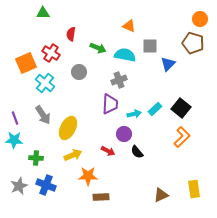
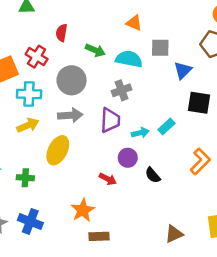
gray circle: (79, 72) -> (72, 80), size x1.5
cyan cross: (45, 83) -> (29, 94), turned -36
black square: (181, 108) -> (199, 103), moved, turned -30
gray arrow: (43, 115) -> (70, 115), moved, turned -60
black semicircle: (137, 152) -> (153, 175), moved
yellow arrow: (73, 155) -> (28, 125), moved
green cross: (36, 158) -> (25, 178), moved
orange star: (88, 176) -> (83, 210), turned -30

